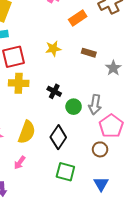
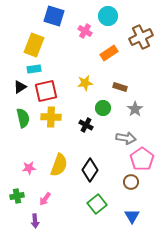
gray star: (113, 68) -> (135, 109), moved
gray arrow: (95, 105) -> (126, 138), turned -90
green circle: (74, 107) -> (103, 108), moved
pink arrow: (20, 163) -> (45, 199), moved
green square: (65, 172) -> (97, 204), turned 36

